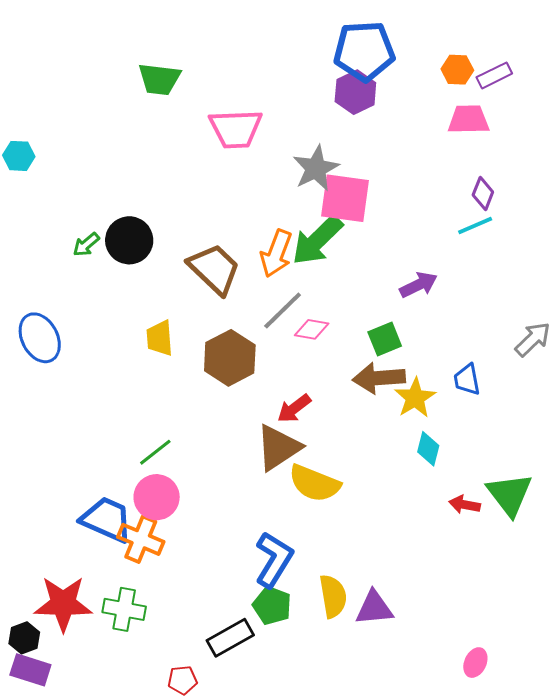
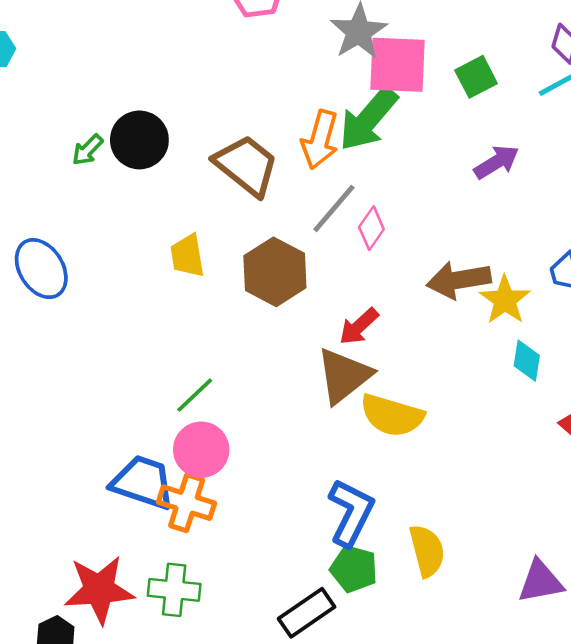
pink diamond: (312, 329) -> (371, 228), turned -60
green square: (385, 339) -> (476, 77), moved
purple triangle: (374, 608) -> (541, 582), moved

